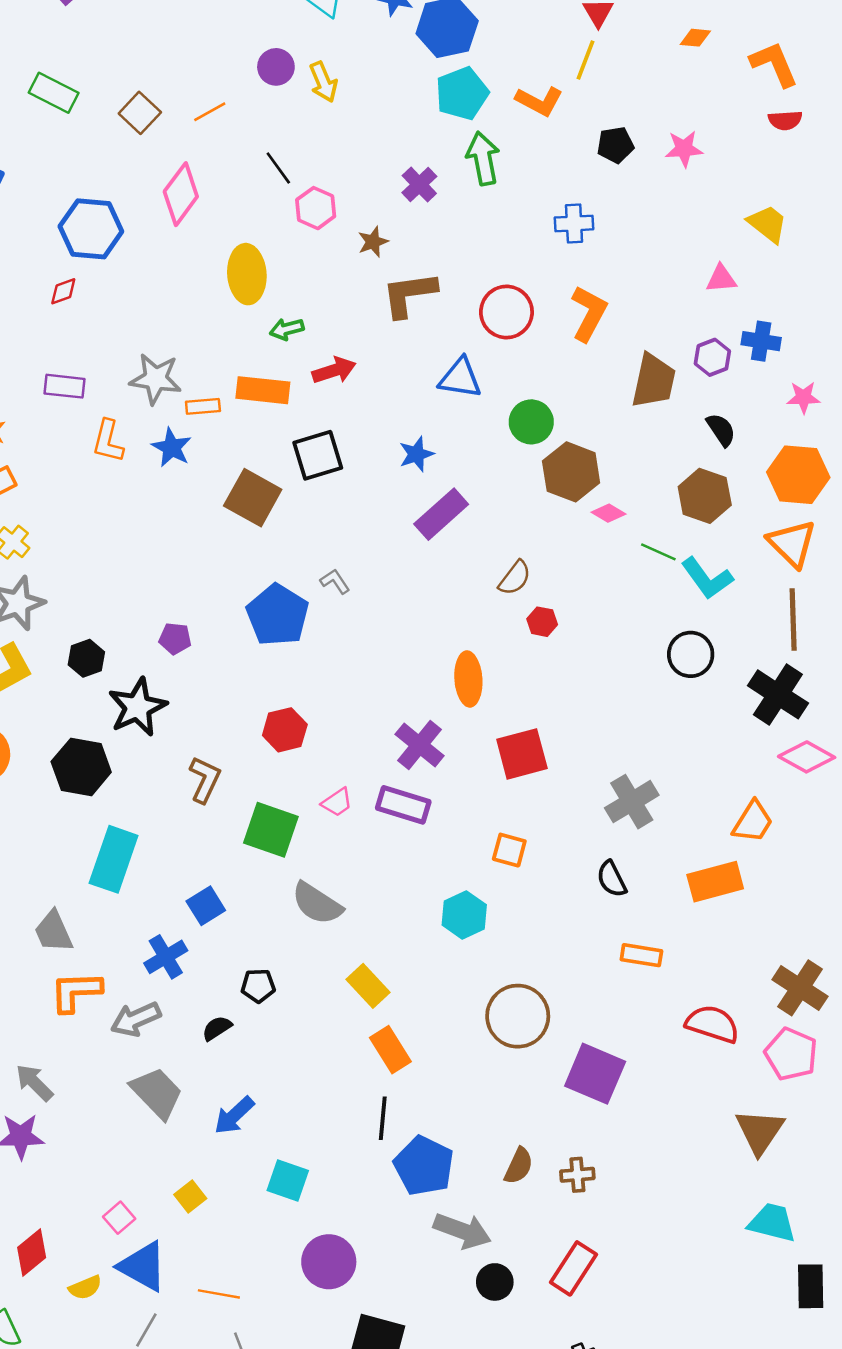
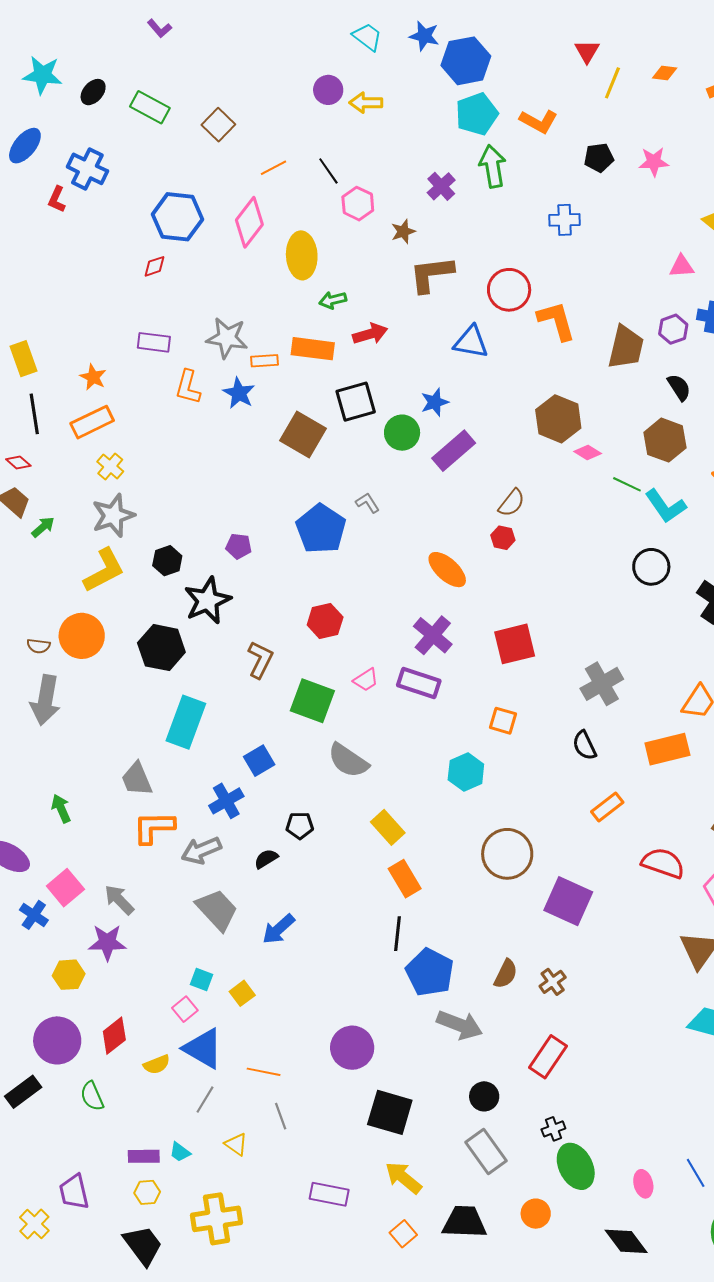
yellow line: (586, 60) -> (612, 83), moved
yellow arrow: (323, 82) -> (366, 103), turned 112
orange line: (210, 112) -> (274, 168), moved
pink diamond: (181, 194) -> (249, 222), moved
orange L-shape: (589, 313) -> (556, 321), moved, turned -45
green circle: (531, 422) -> (402, 433), moved
red hexagon: (542, 622) -> (503, 538), moved
orange ellipse: (468, 679) -> (447, 570), moved, turned -45
orange rectangle: (641, 955) -> (607, 807), turned -48
brown cross: (577, 1175) -> (553, 982), turned -32
cyan square: (288, 1181) -> (202, 979), moved, size x0.7
black circle: (495, 1282) -> (484, 1096), moved

